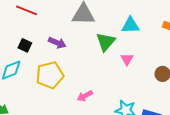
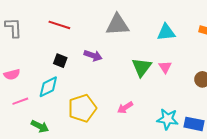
green triangle: (106, 42) -> (142, 67), moved
yellow pentagon: (50, 75) -> (82, 108), moved

